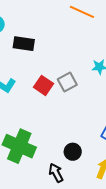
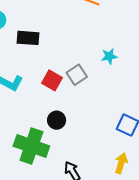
black circle: (73, 152) -> (57, 120), moved

